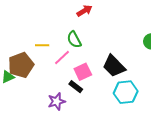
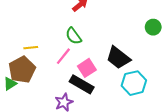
yellow line: (42, 45) -> (31, 48), moved
black rectangle: (76, 87) -> (82, 84), size x1.6

